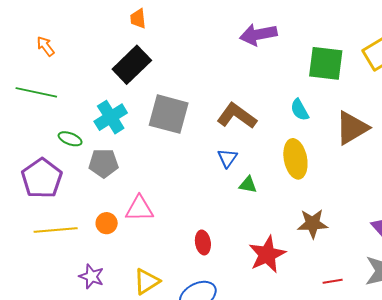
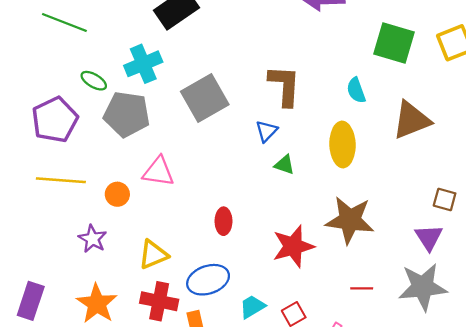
gray square: (169, 114) -> (205, 98), moved, turned 36
brown L-shape: (237, 116) -> (285, 86), turned 48
gray pentagon: (104, 163) -> (127, 114), size x1.4
orange circle: (107, 223) -> (117, 194), moved
brown star: (313, 224) -> (350, 220), size x1.4

